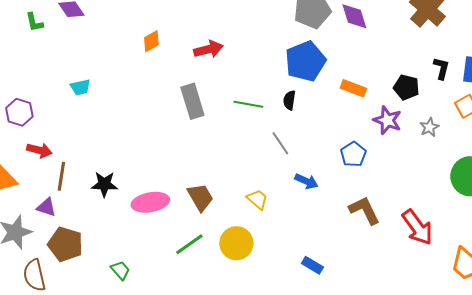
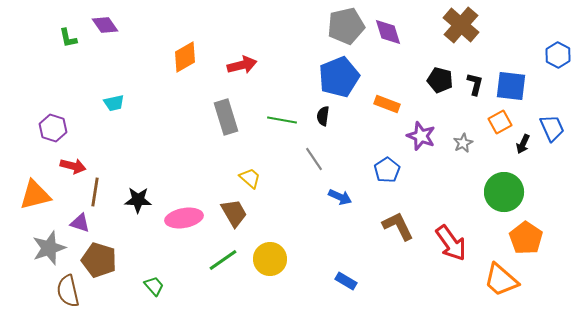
orange diamond: (151, 41) -> (185, 57), size x1.4
black pentagon: (406, 87) -> (440, 80), moved
yellow trapezoid: (257, 199) -> (250, 178), moved

